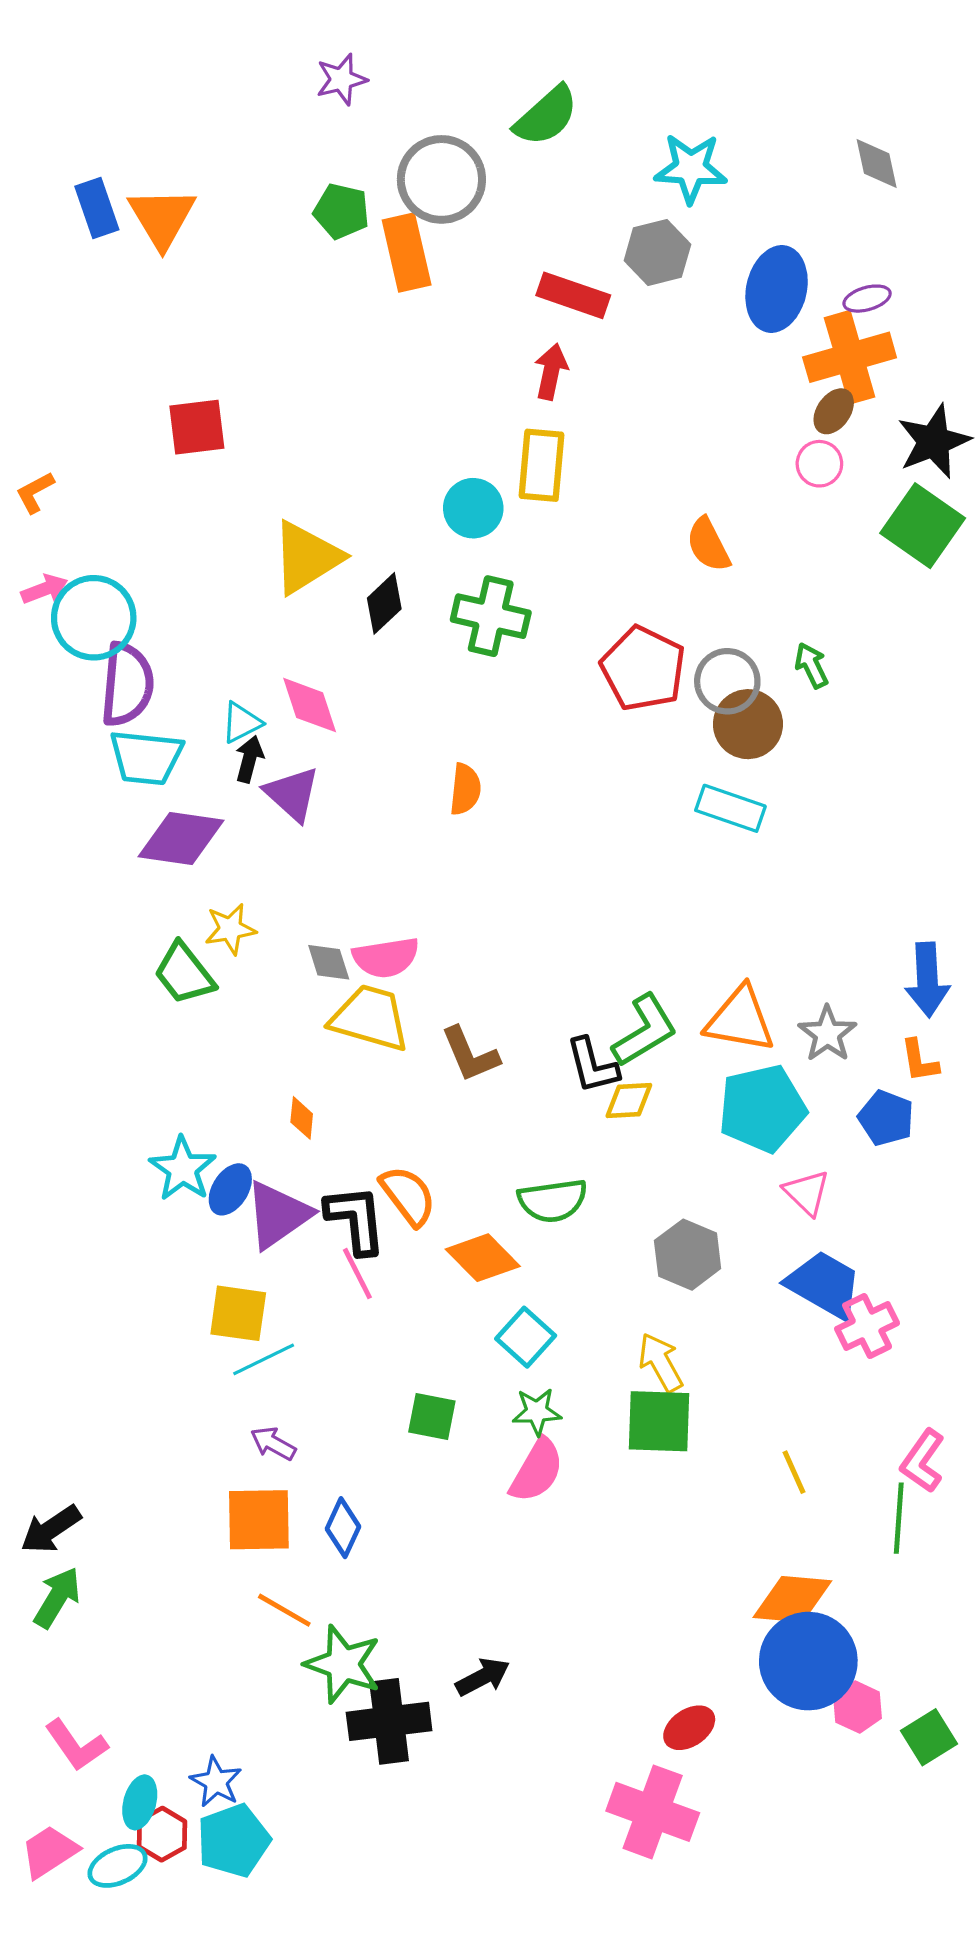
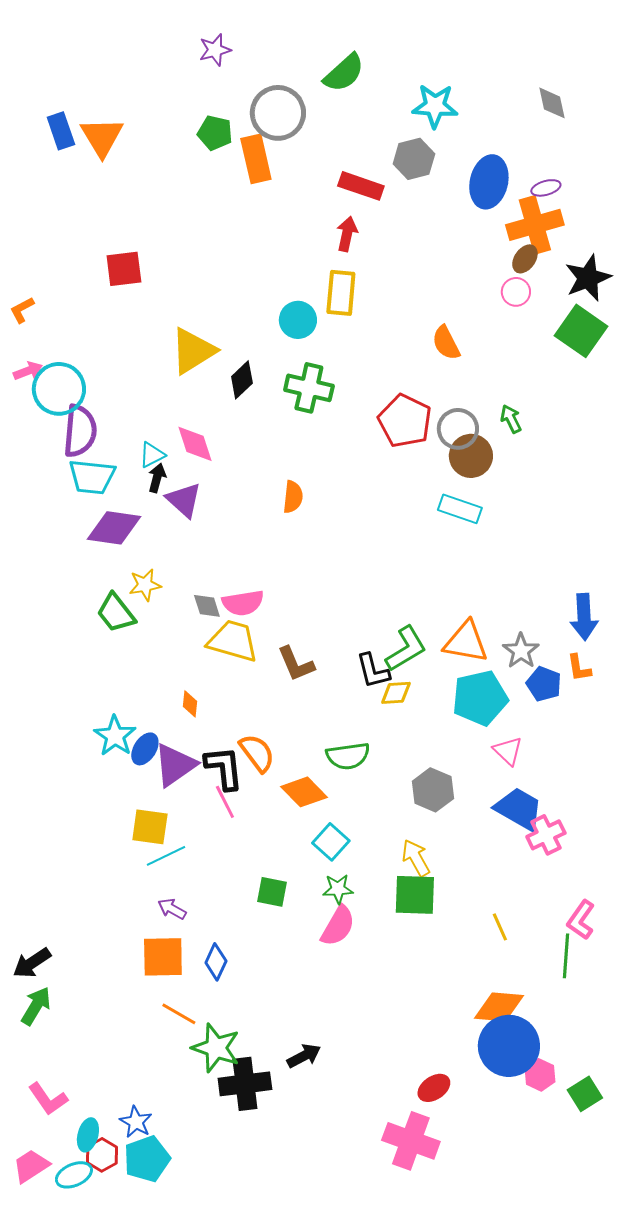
blue pentagon: (886, 1118) -> (544, 684), moved

